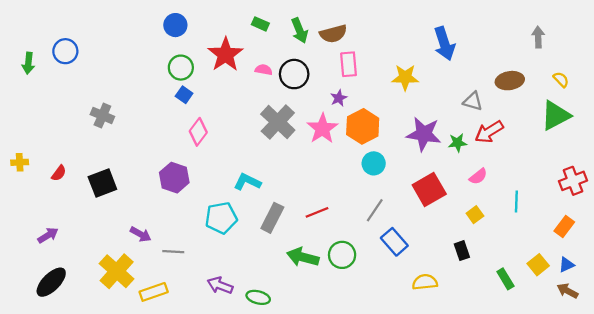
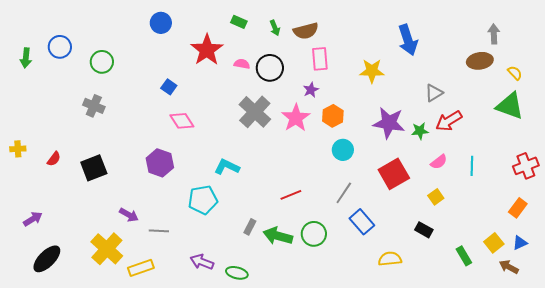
green arrow: (300, 30) -> (275, 28), size x0.7
green circle: (181, 68) -> (102, 62), moved
brown ellipse: (510, 81) -> (480, 61), moved
gray triangle: (473, 101) -> (434, 93), turned -48
green triangle: (556, 115) -> (510, 106), turned 48
orange hexagon: (363, 126) -> (333, 116), size x0.7
pink diamond: (198, 132) -> (182, 121), turned -70
cyan line: (516, 202) -> (472, 166), moved
gray rectangle: (272, 218) -> (250, 227), moved, size x0.6
purple arrow: (48, 235) -> (33, 219), moved
black rectangle: (462, 251) -> (424, 230), turned -42
brown arrow: (568, 291) -> (509, 267), moved

